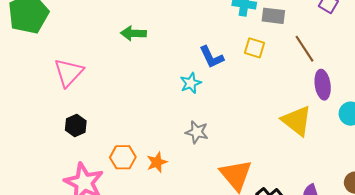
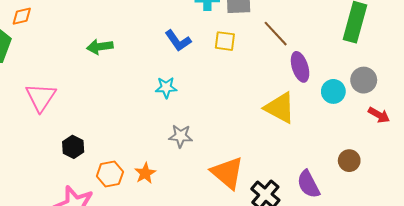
blue L-shape: (212, 57) -> (178, 41), moved
cyan star: (191, 83) -> (166, 87), turned 30
black hexagon: (76, 126) -> (73, 147), moved

